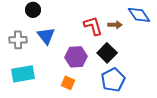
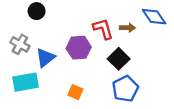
blue triangle: (46, 36) -> (45, 58), moved, turned 30
gray cross: (18, 40) -> (20, 44), turned 30
purple hexagon: (76, 57) -> (79, 48), moved

